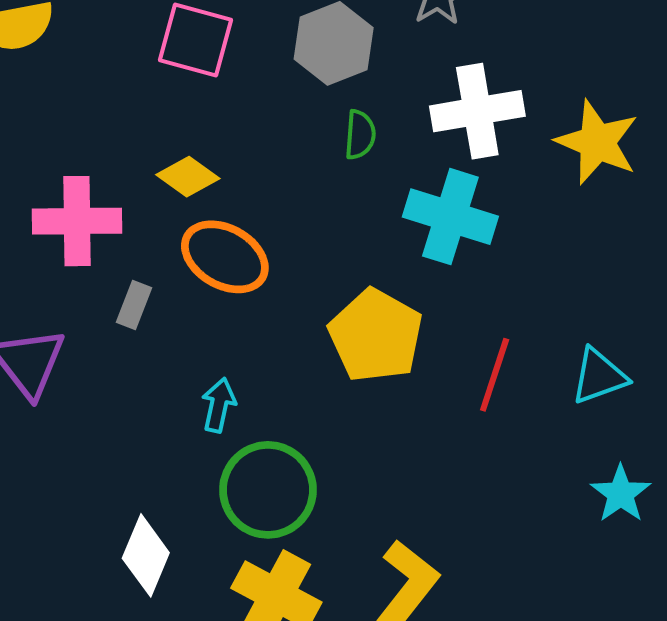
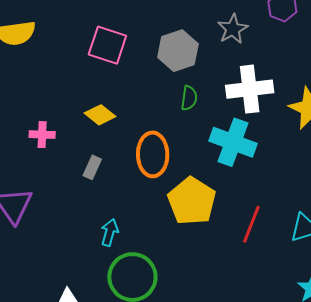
pink cross: (77, 221) -> (42, 135), size x0.6
orange ellipse: (225, 257) -> (153, 154), moved, turned 57
gray rectangle: (134, 305) -> (92, 167), moved

